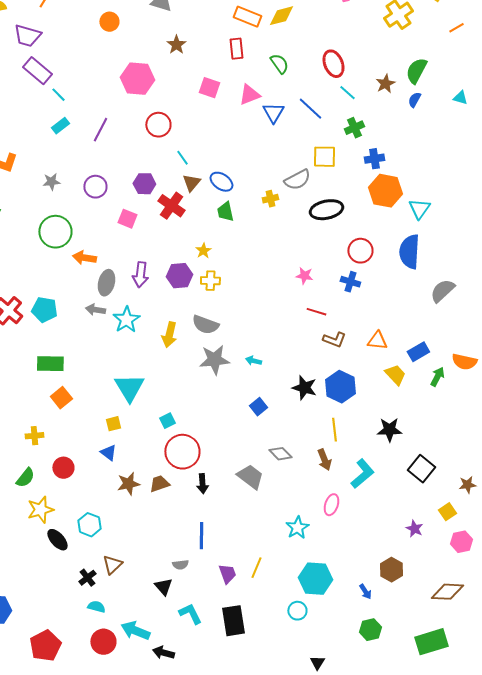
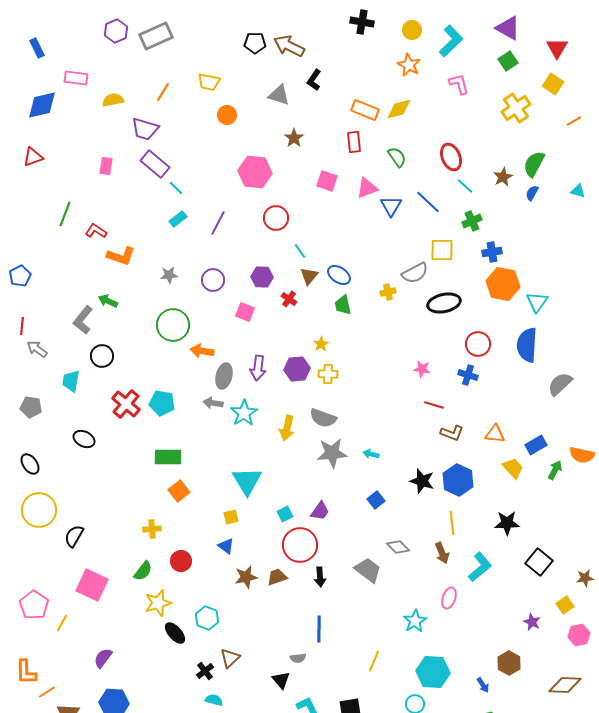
red cross: (171, 206) -> (289, 299), size x0.6
purple trapezoid: (227, 574) -> (320, 511), moved, turned 55

